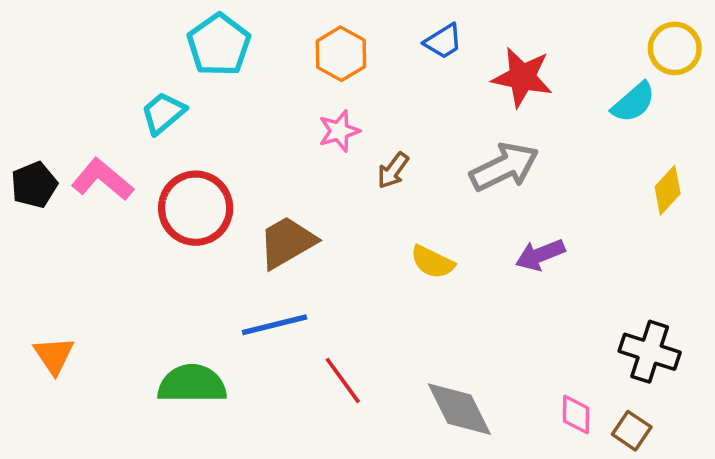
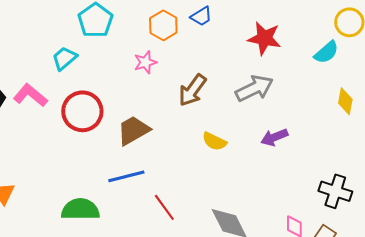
blue trapezoid: (443, 41) -> (201, 16), moved
pink star: (339, 131) -> (145, 62), moved
brown arrow: (393, 170) -> (192, 90), size x1.6
yellow diamond: (668, 190) -> (345, 101), turned -32

